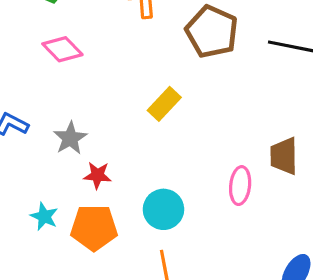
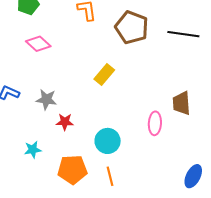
gray star: (70, 138) -> (46, 99), turned -30
cyan star: (44, 216) -> (33, 150), turned -30
orange pentagon: (94, 228) -> (72, 170), moved

